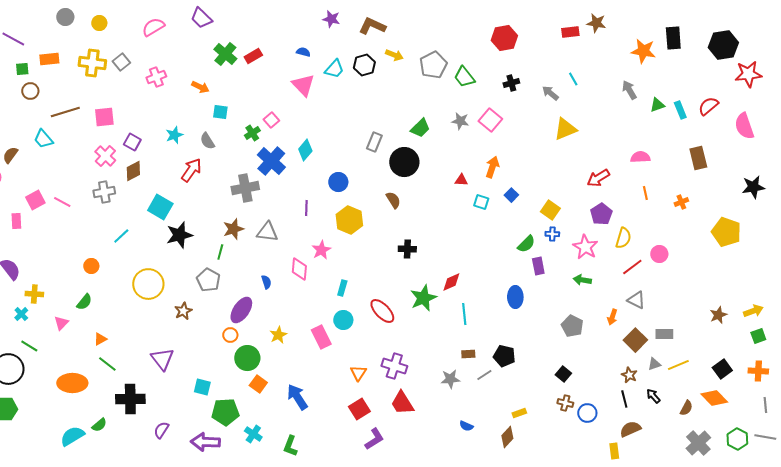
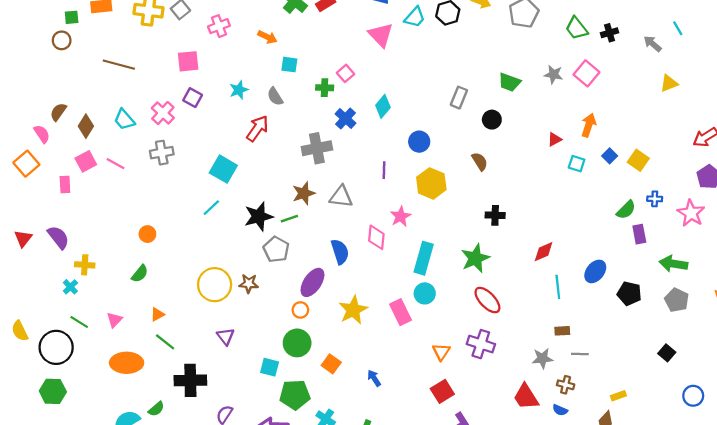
green trapezoid: (464, 77) -> (577, 28), moved
brown circle: (30, 91) -> (62, 40), moved
brown line: (65, 112) -> (119, 65), turned 32
pink square: (104, 117) -> (188, 61), moved
green trapezoid: (420, 128) -> (509, 82), turned 65
yellow triangle: (565, 129) -> (669, 83), size x0.7
green cross: (252, 133) -> (325, 88), turned 35
cyan trapezoid: (43, 139) -> (124, 120), moved
blue cross: (271, 161) -> (345, 119), size x0.7
black circle: (404, 162) -> (492, 120), size x0.6
brown diamond: (133, 171) -> (86, 126), moved, turned -30
red triangle: (461, 180) -> (555, 139), turned -32
yellow square: (550, 210) -> (638, 160), moved
black star: (179, 235) -> (259, 216), moved
cyan line: (121, 236) -> (211, 208), moved
green line: (220, 252) -> (289, 219), turned 56
green arrow: (582, 280) -> (673, 264), moved, size x1.4
blue semicircle: (266, 282) -> (340, 252), size x1.6
yellow circle: (148, 284) -> (215, 285), moved
cyan rectangle: (342, 288) -> (424, 258), size x1.8
blue ellipse: (515, 297) -> (595, 271), moved, turned 40
green star: (423, 298) -> (475, 258), moved
brown star: (183, 311) -> (249, 284), turned 30
red ellipse: (382, 311) -> (487, 300), moved
pink triangle: (61, 323) -> (114, 320), moved
yellow star: (278, 335) -> (353, 310), size x1.5
black pentagon: (504, 356) -> (629, 293), moved
green circle: (247, 358) -> (297, 343), moved
purple triangle: (162, 359) -> (226, 336), size x0.7
gray line: (484, 375) -> (580, 354), turned 35
blue arrow: (297, 397) -> (374, 378), size x0.6
red trapezoid: (402, 403) -> (526, 397), moved
brown cross: (565, 403) -> (566, 385), moved

